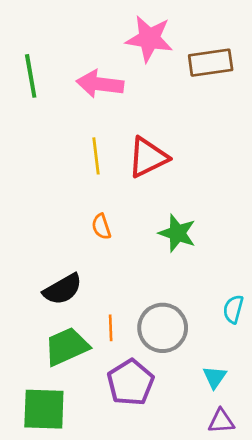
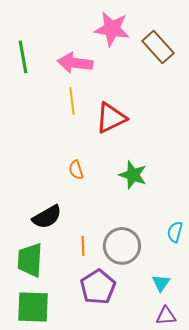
brown rectangle: (211, 63) -> (158, 47), turned 56
yellow line: (96, 156) -> (72, 101), moved
green trapezoid: (67, 346) -> (30, 260), moved, turned -63

